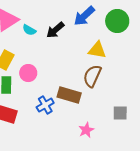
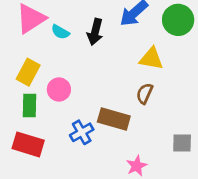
black arrow: (55, 30) -> (95, 32), turned -36
brown semicircle: (92, 76) -> (145, 94), size x0.7

